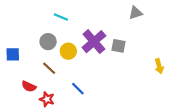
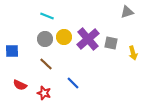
cyan line: (61, 17) -> (47, 16), moved
yellow circle: (68, 51) -> (64, 37), moved
yellow arrow: (159, 66) -> (133, 53), moved
red semicircle: (29, 86) -> (20, 85), moved

